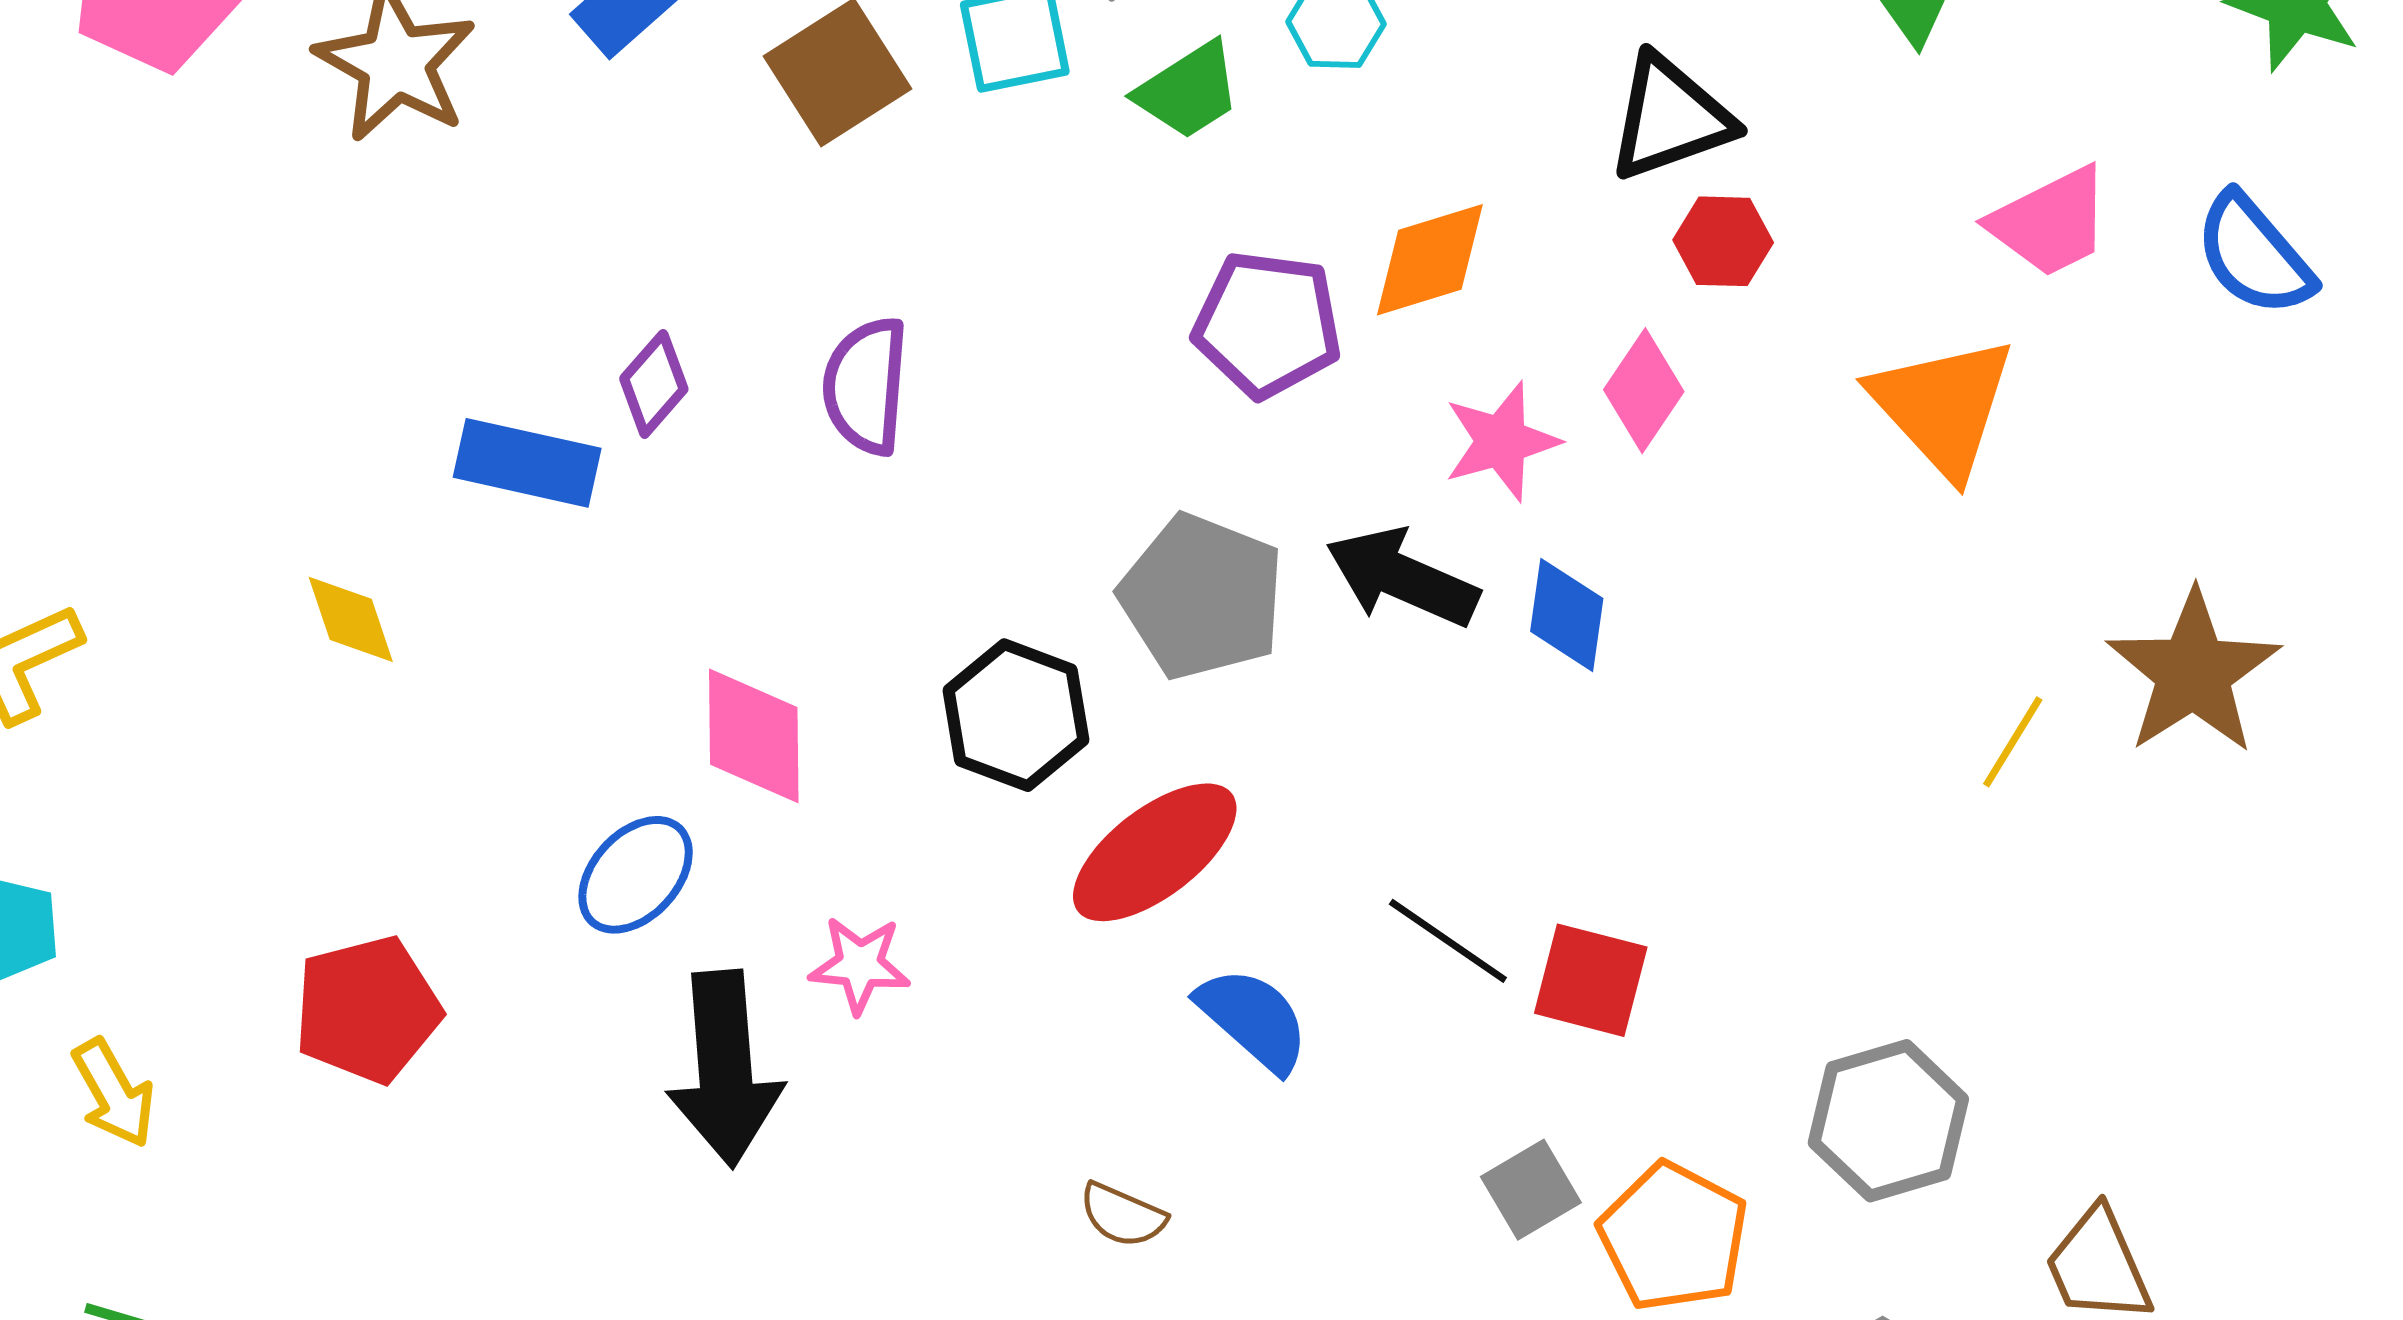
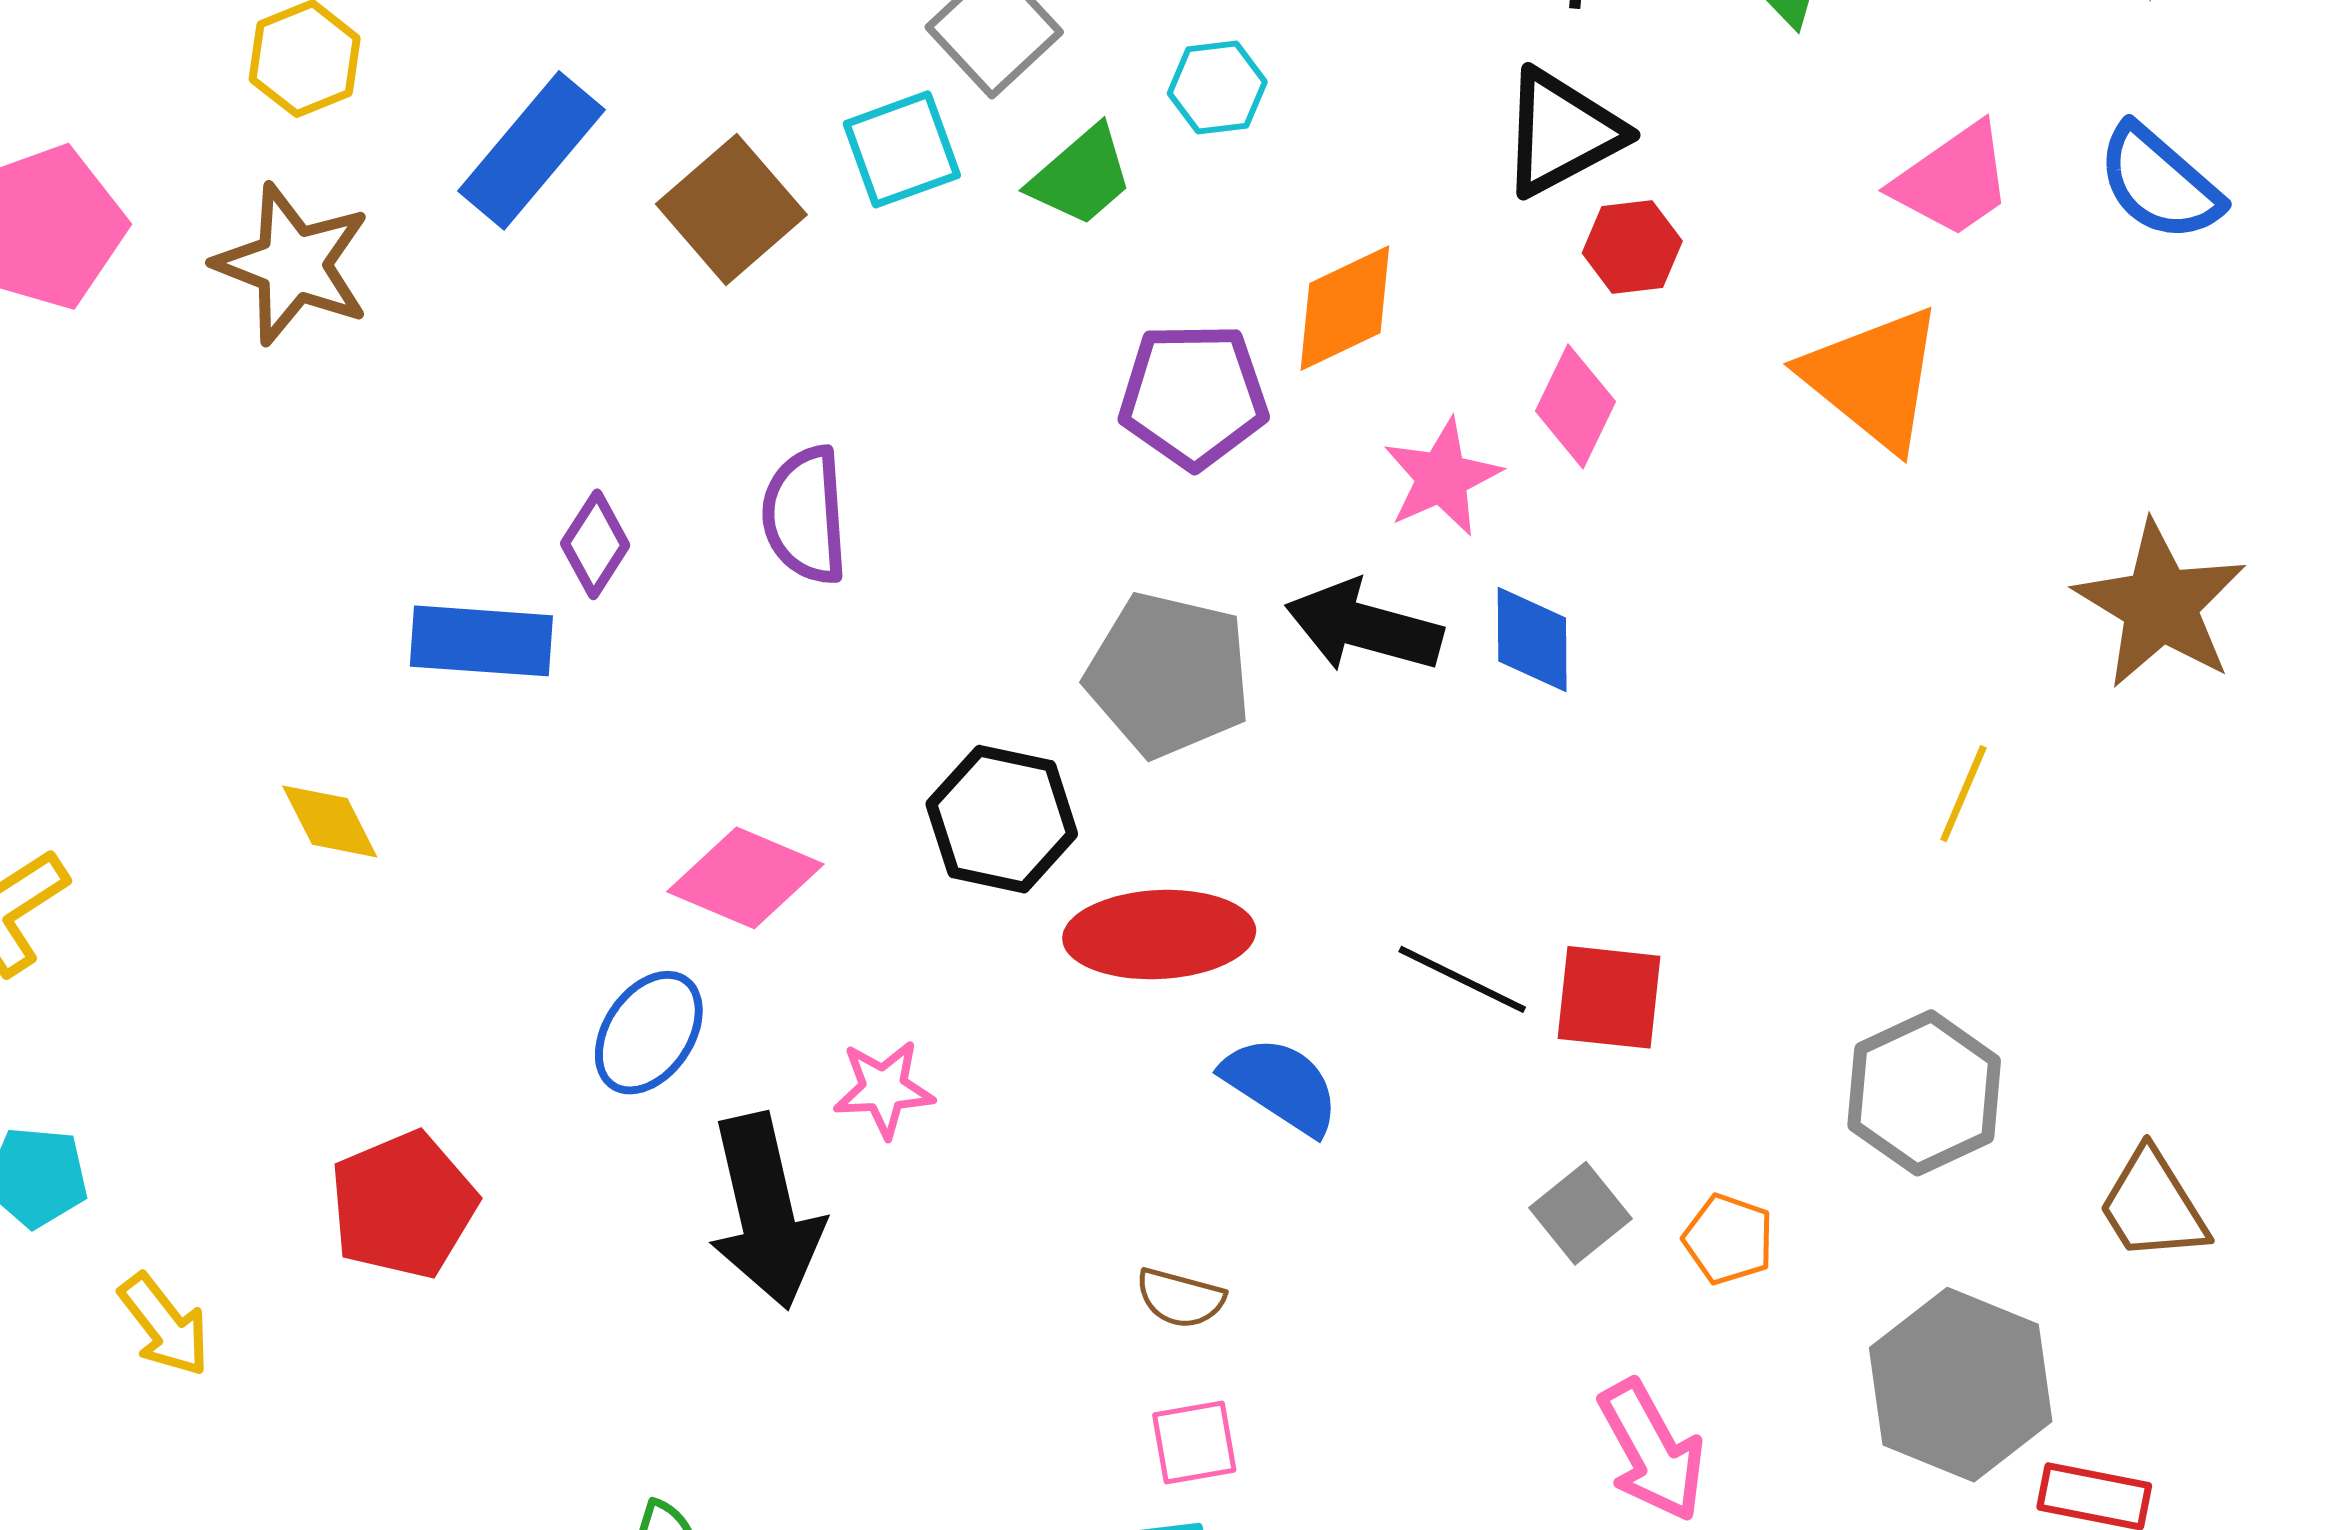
pink diamond: (754, 736) -> (745, 878), turned -58
yellow line: (2013, 742) -> (1963, 794), moved
red ellipse: (1155, 852) -> (1159, 935), turned 43
orange pentagon: (1673, 1237) -> (1728, 1239), size x0.6

